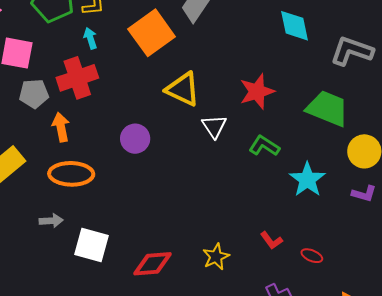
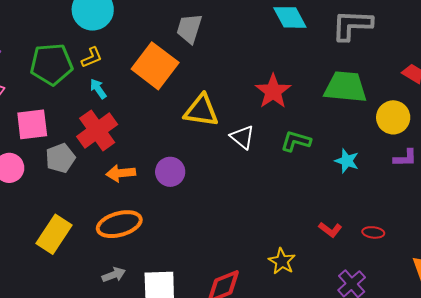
orange arrow: (61, 127) -> (121, 173), moved, turned -68
cyan star: (307, 180) -> (347, 161), size x0.7

